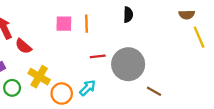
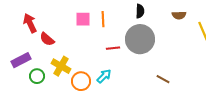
brown semicircle: (187, 15) -> (179, 15), moved
gray circle: (128, 64) -> (140, 39), moved

